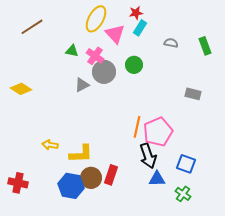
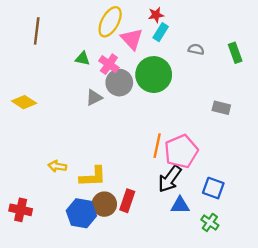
brown line: (32, 27) -> (37, 31), turned -50
green circle: (134, 65) -> (154, 75), size x1.8
black arrow: (148, 156) -> (170, 179), turned 55

